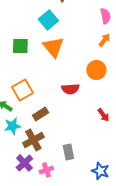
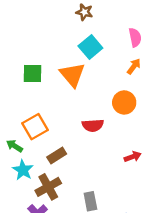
cyan square: (48, 20) -> (90, 47), moved
red arrow: (103, 115) -> (133, 157), turned -72
cyan star: (12, 126) -> (23, 170), turned -30

